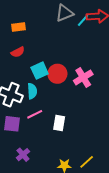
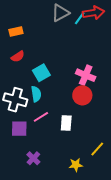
red circle: (57, 74) -> (82, 95), moved
pink cross: (83, 77) -> (86, 75), turned -30
yellow line: (87, 162) -> (97, 149), moved

